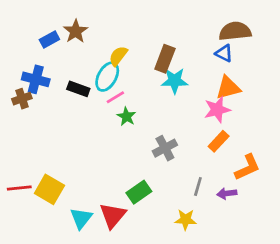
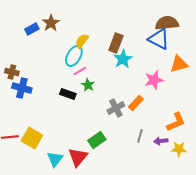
blue triangle: (224, 53) -> (159, 39), size x1.6
blue cross: (36, 79) -> (22, 88), moved
cyan star: (175, 81) -> (123, 59), turned -30
orange triangle: (228, 88) -> (179, 64), moved
black rectangle: (78, 89) -> (68, 94), moved
brown cross: (22, 99) -> (12, 72), turned 32
orange rectangle: (219, 141) -> (136, 103), moved
yellow star: (186, 220) -> (179, 149), moved

